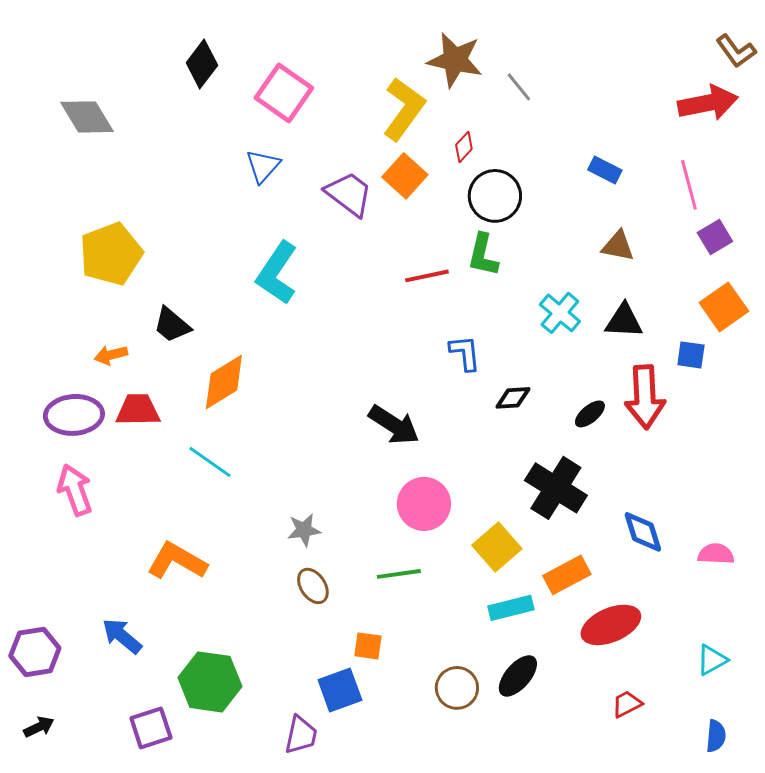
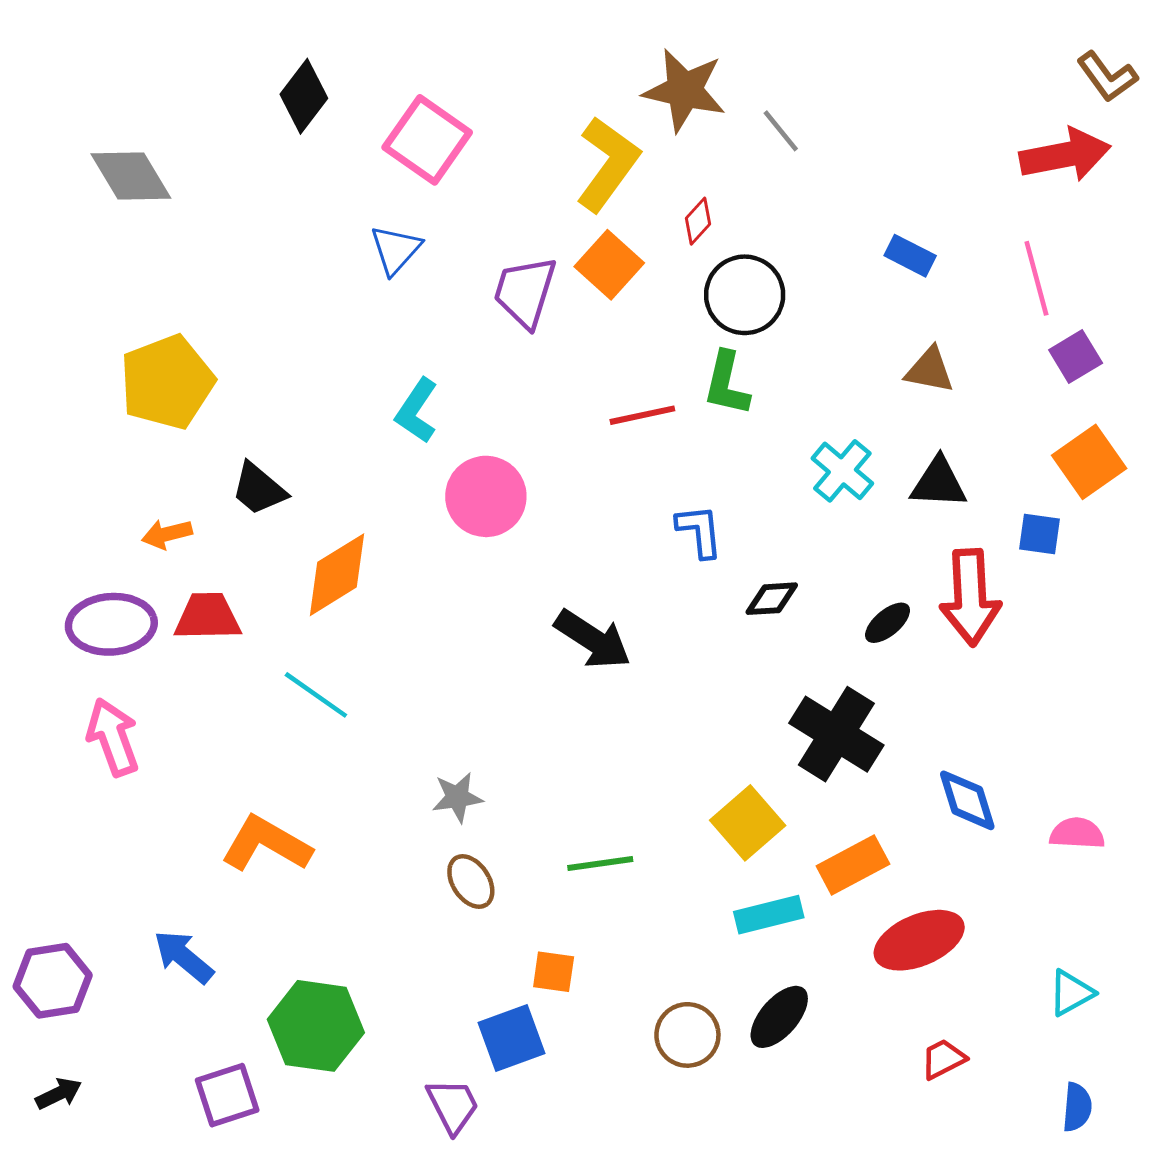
purple trapezoid: (349, 194) -> (525, 292), turned -110
cyan L-shape: (277, 273) -> (417, 411), size x0.7
pink circle: (424, 504) -> (486, 496), moved
purple trapezoid: (301, 735) -> (453, 1106), turned -39

